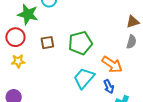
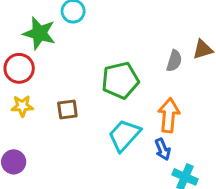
gray semicircle: (131, 42) -> (174, 61), moved
brown square: (47, 43) -> (67, 109), moved
orange arrow: (112, 64) -> (169, 115), turned -120

